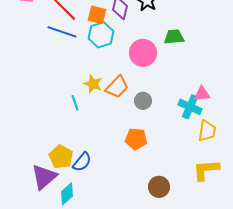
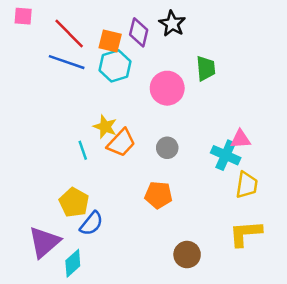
green trapezoid: (174, 37) -> (206, 68), turned 90
orange trapezoid: (117, 87) -> (121, 143), moved
yellow pentagon: (61, 157) -> (74, 202), moved

